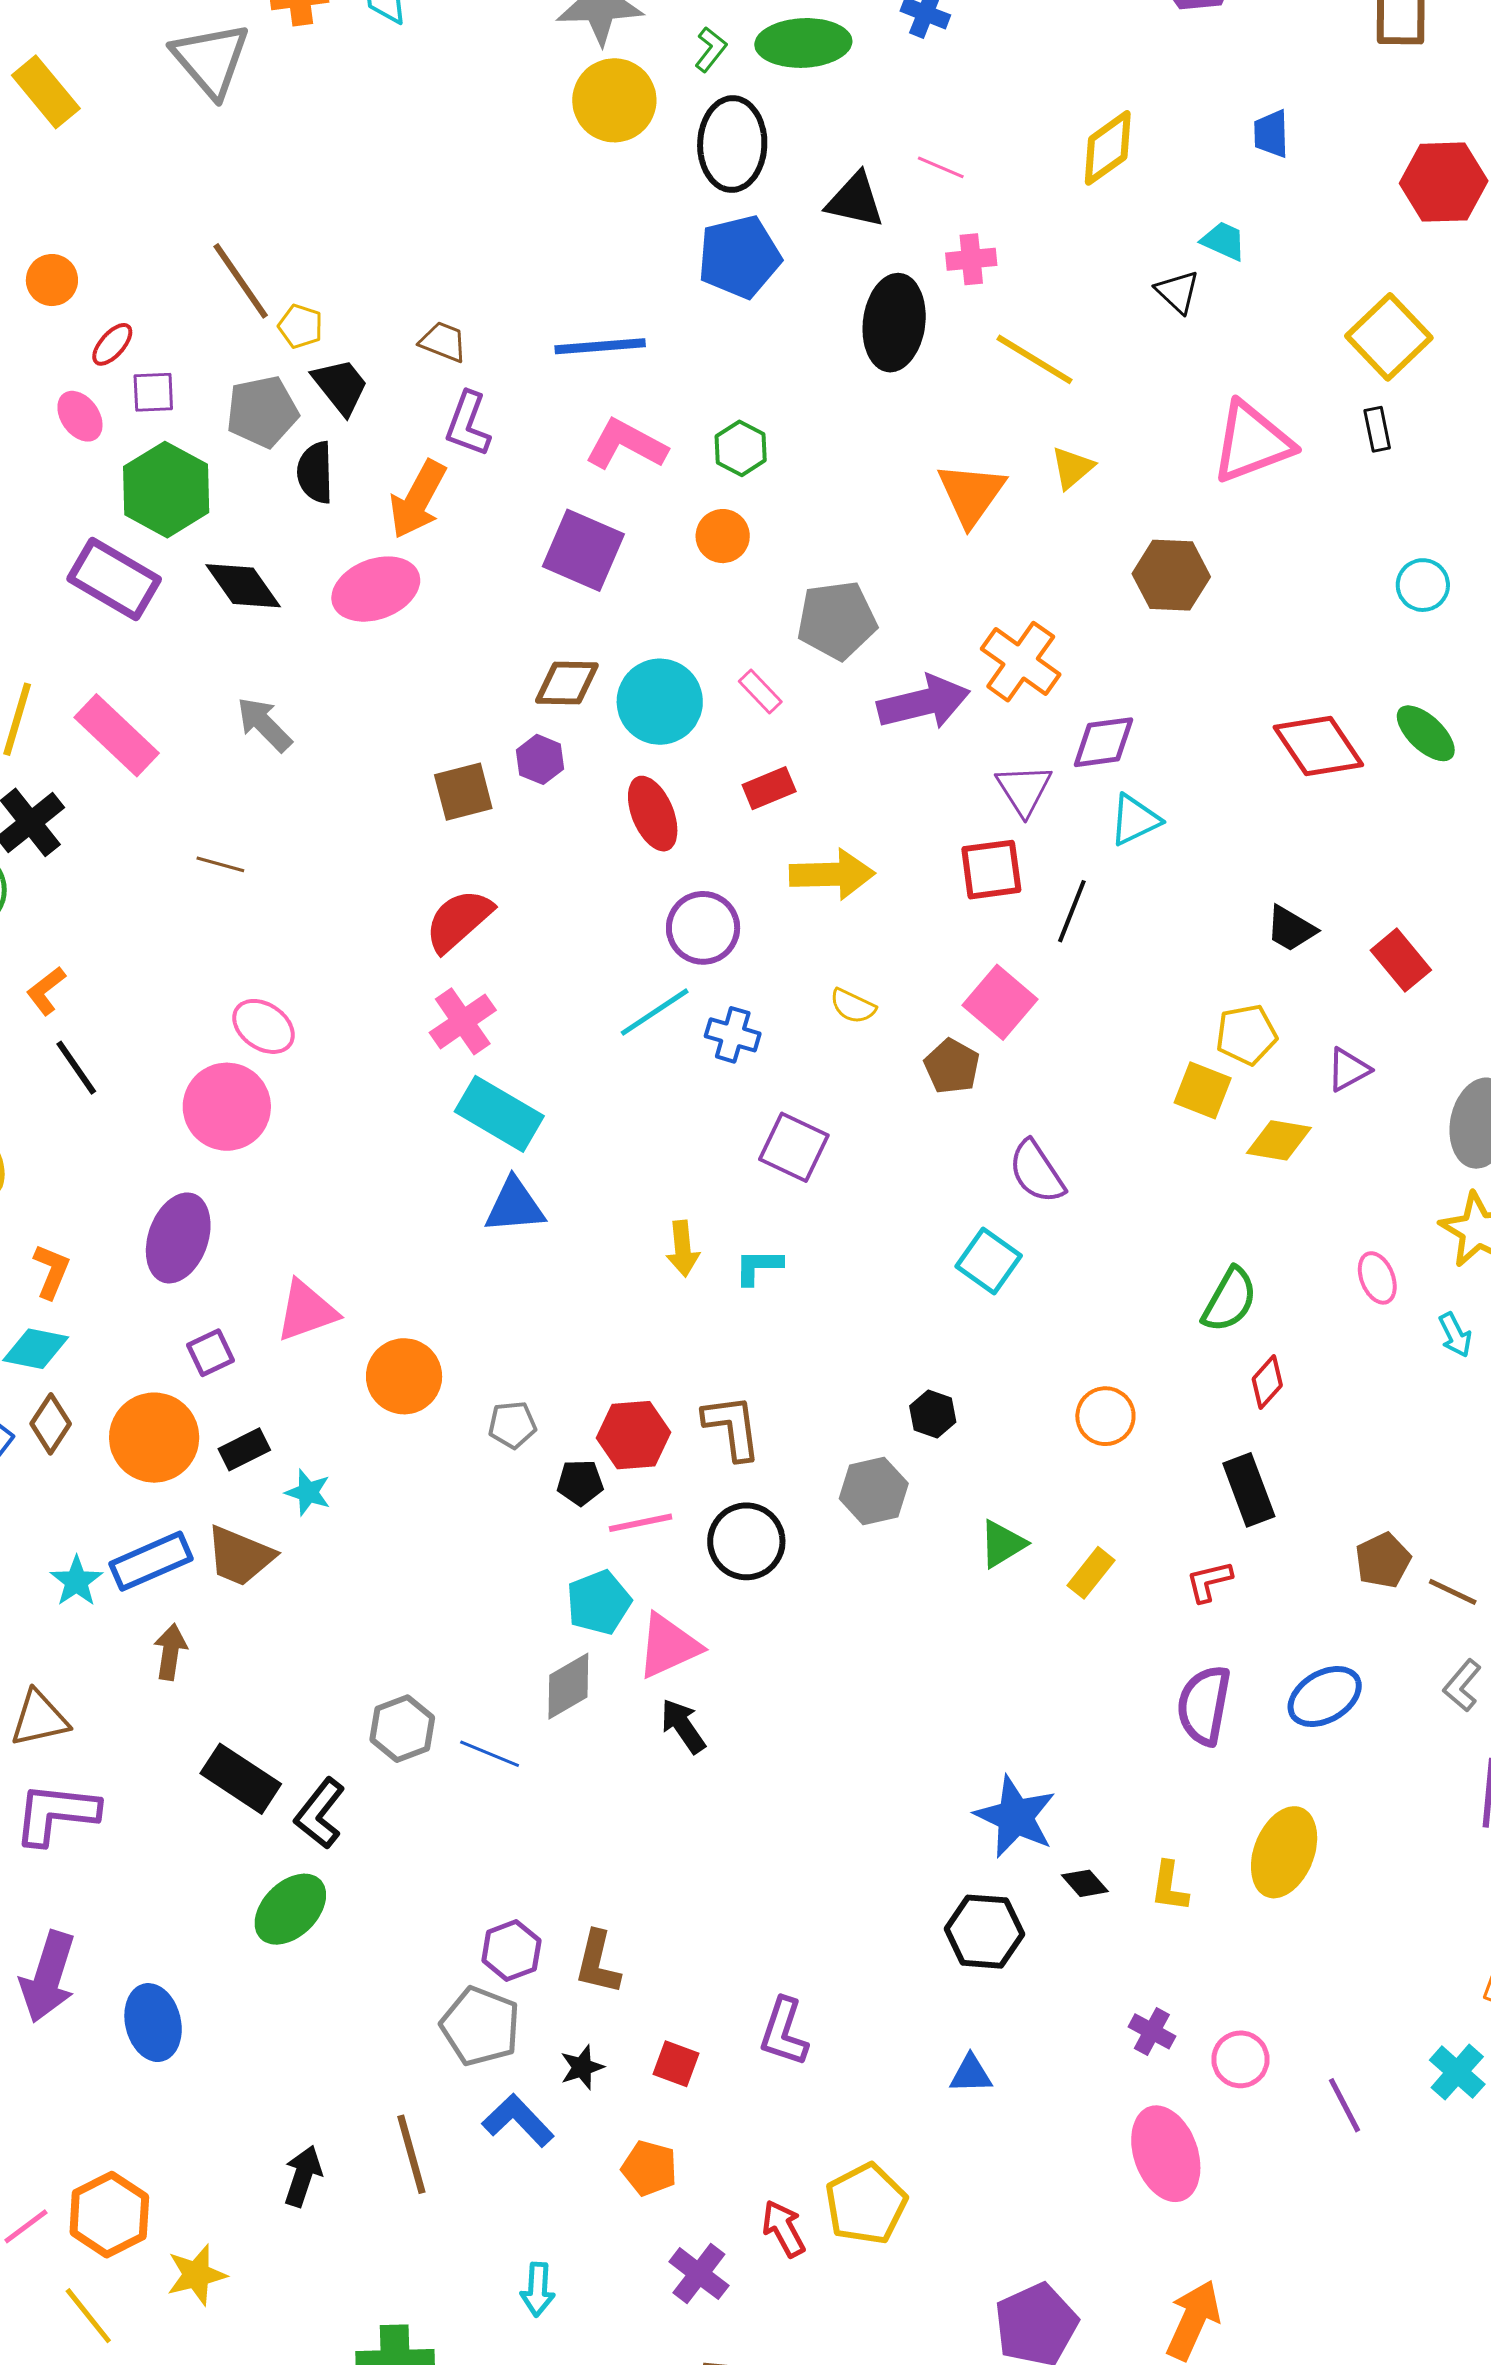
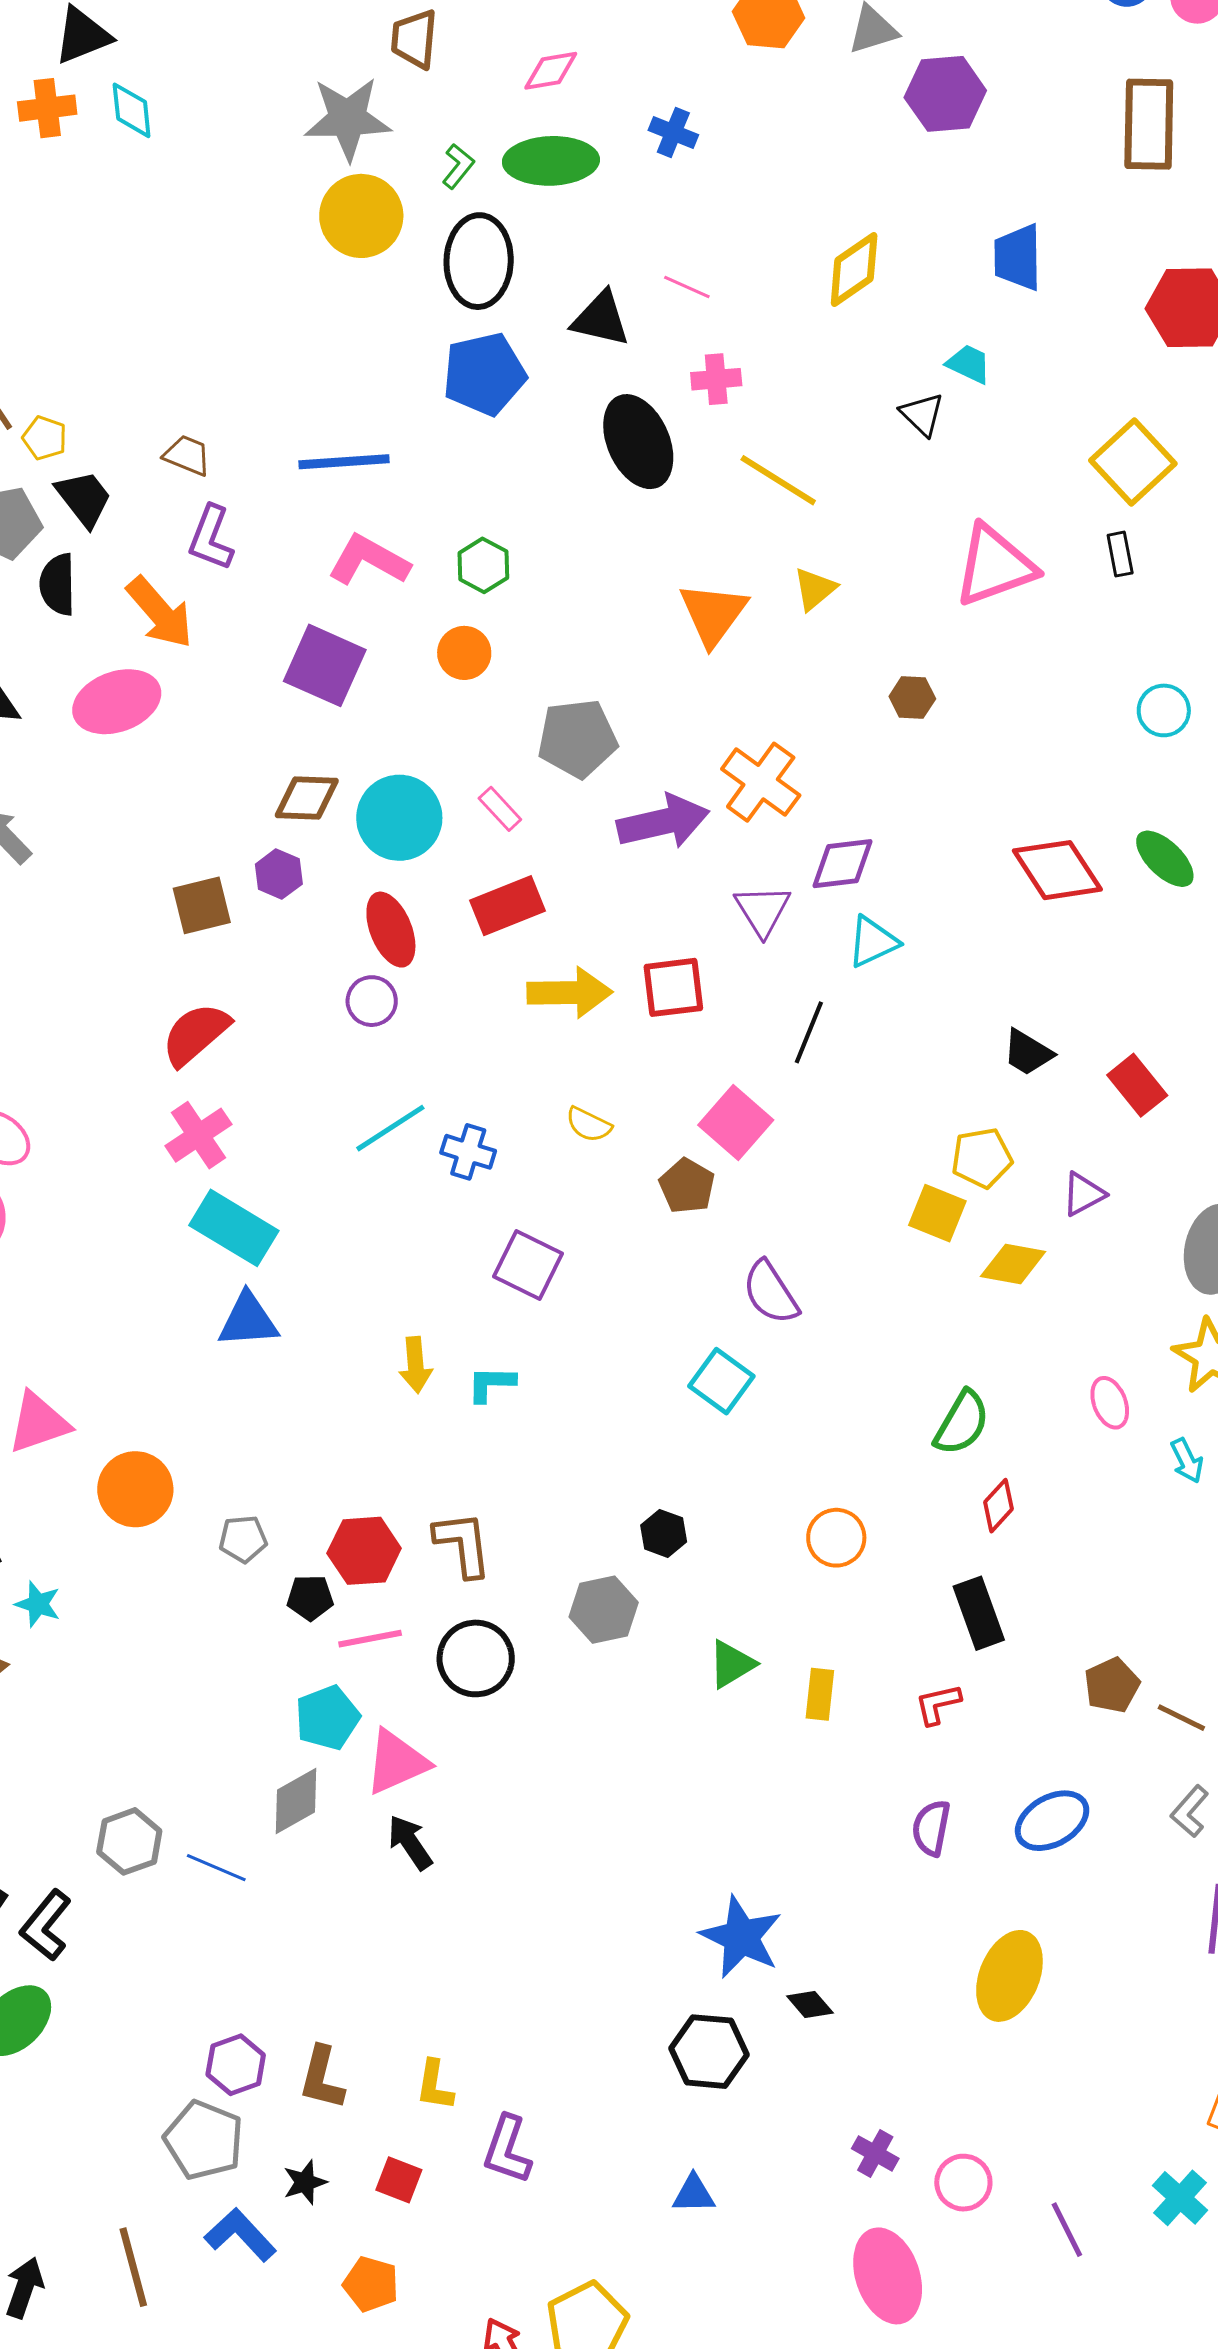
blue trapezoid: (1271, 134) -> (1018, 257), size x1.4
black ellipse: (894, 323) -> (638, 442), turned -32
orange arrow: (418, 499) -> (160, 613), turned -70
brown hexagon: (1171, 575) -> (912, 698), size x0.6
red rectangle: (769, 788) -> (508, 906), size x1.4
red square: (991, 870) -> (673, 987), moved
purple circle: (703, 928) -> (372, 1001), moved, size x0.7
yellow rectangle: (1091, 1573) -> (820, 1694), turned -33
purple semicircle: (1204, 1705) -> (931, 1828), size x0.7
yellow L-shape: (1169, 1887) -> (435, 2085), moved

